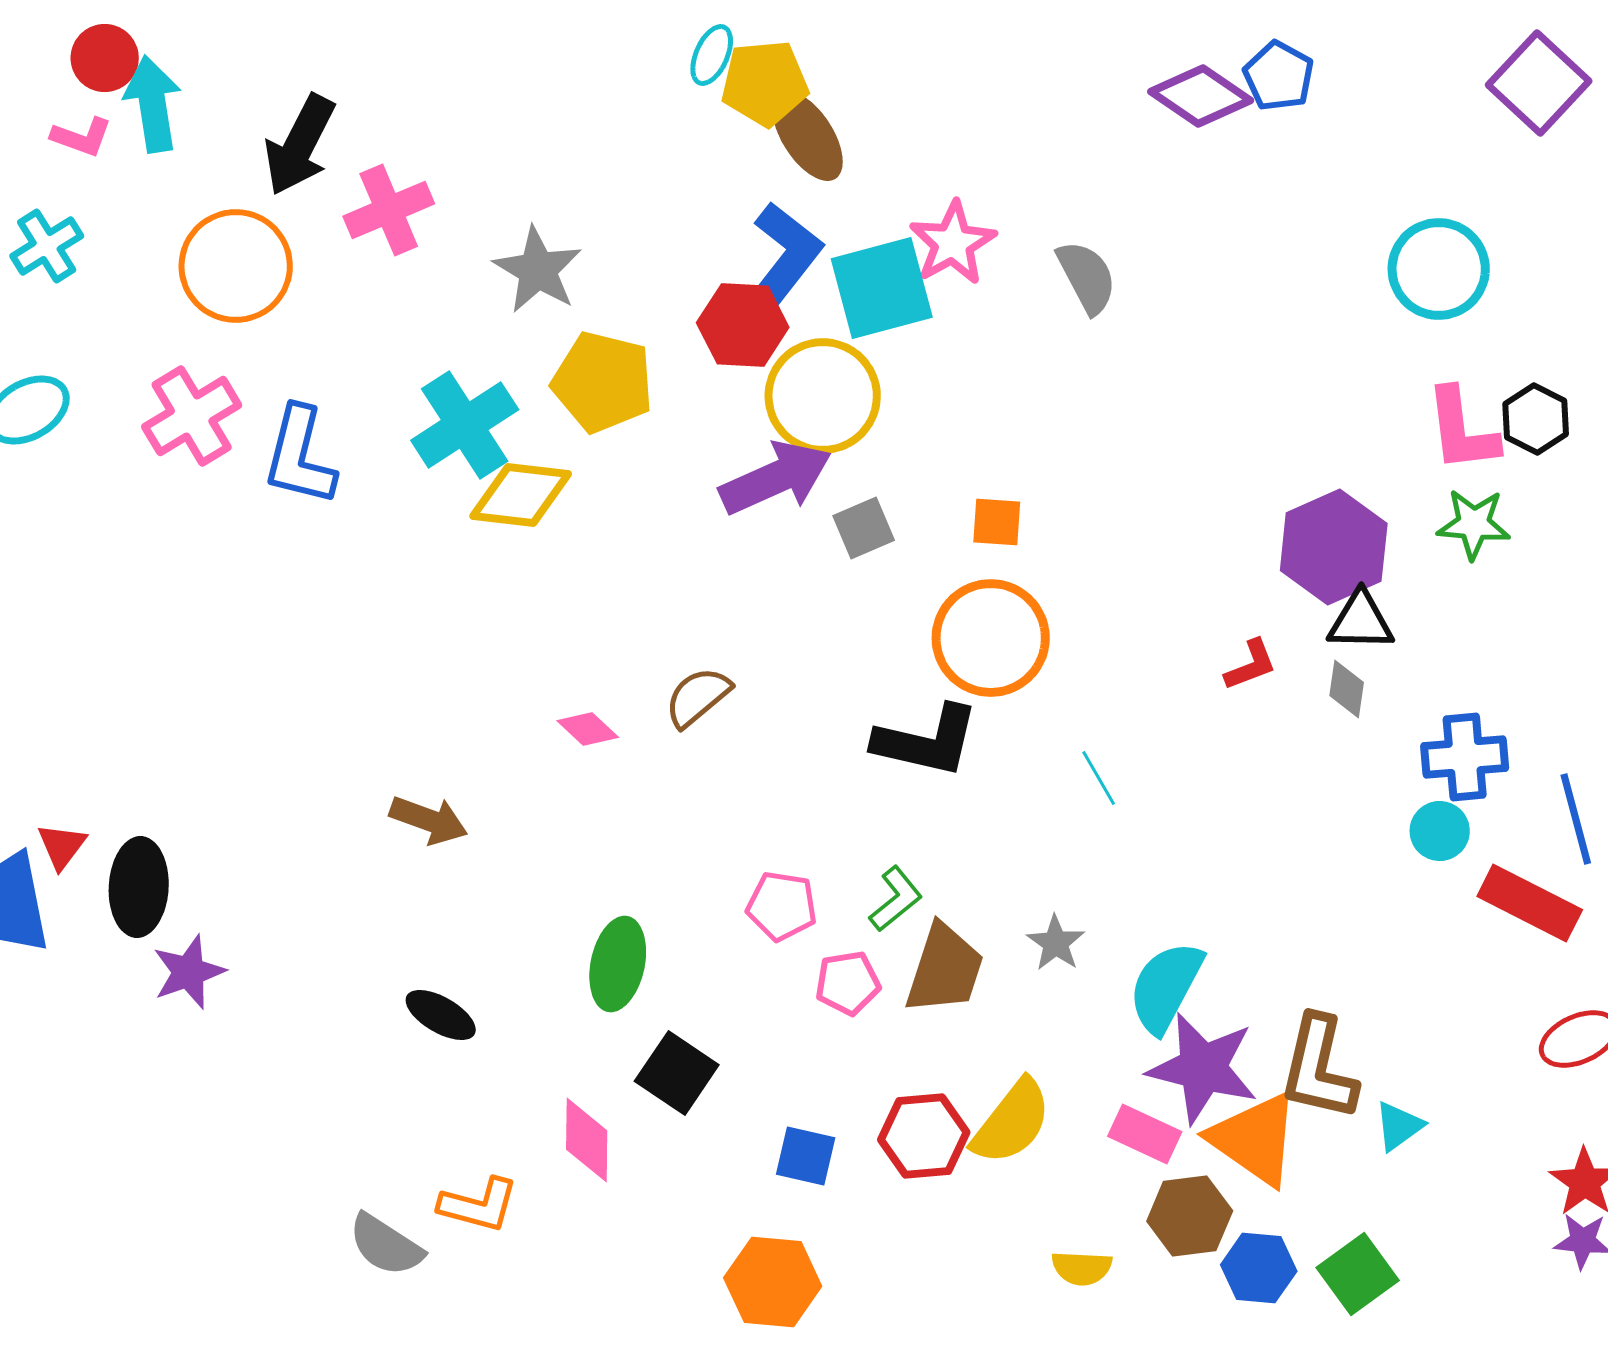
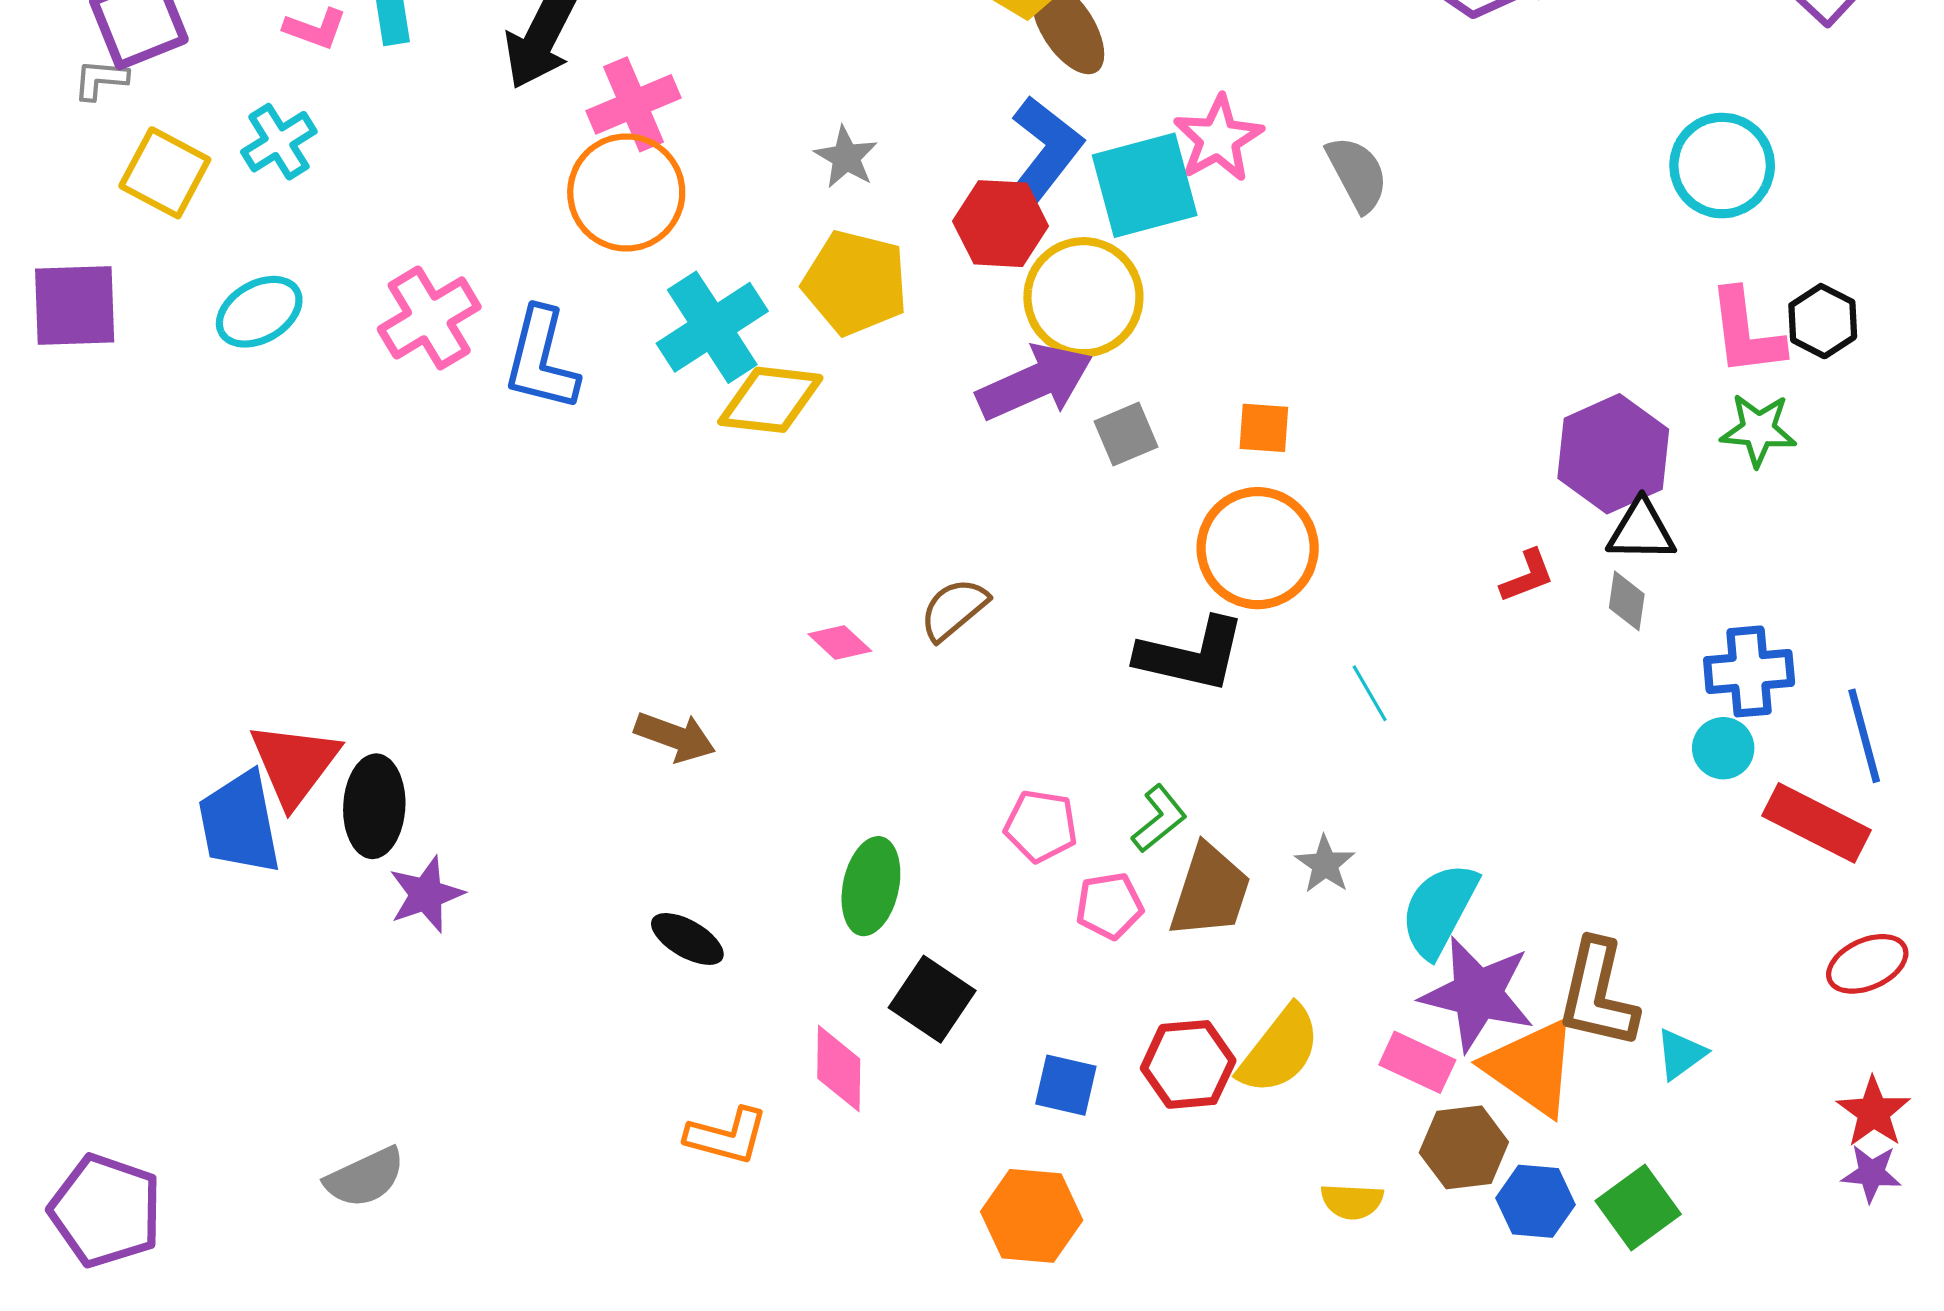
orange circle: (236, 266) -> (626, 192), moved
gray star: (538, 270) -> (846, 157), moved, size x0.7
red triangle: (62, 846) -> (294, 764), size x1.8
gray semicircle: (386, 1245) -> (365, 1177), moved, turned -58

